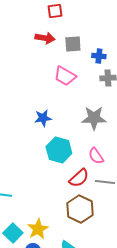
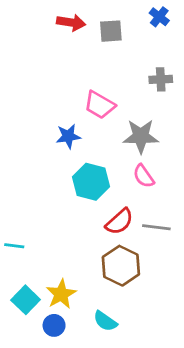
blue cross: (99, 56) -> (159, 17), moved, turned 32
pink trapezoid: (65, 76) -> (100, 105), moved
pink semicircle: (96, 156) -> (144, 176), moved

